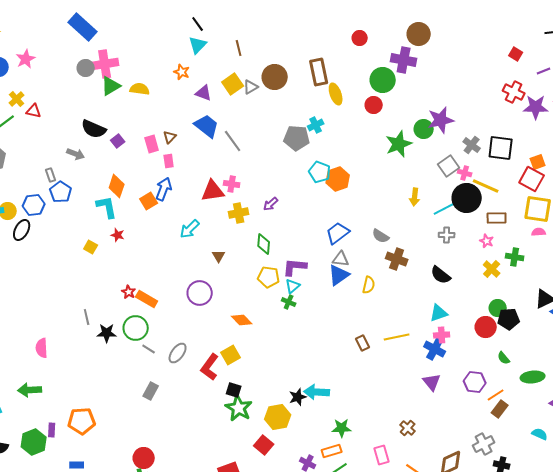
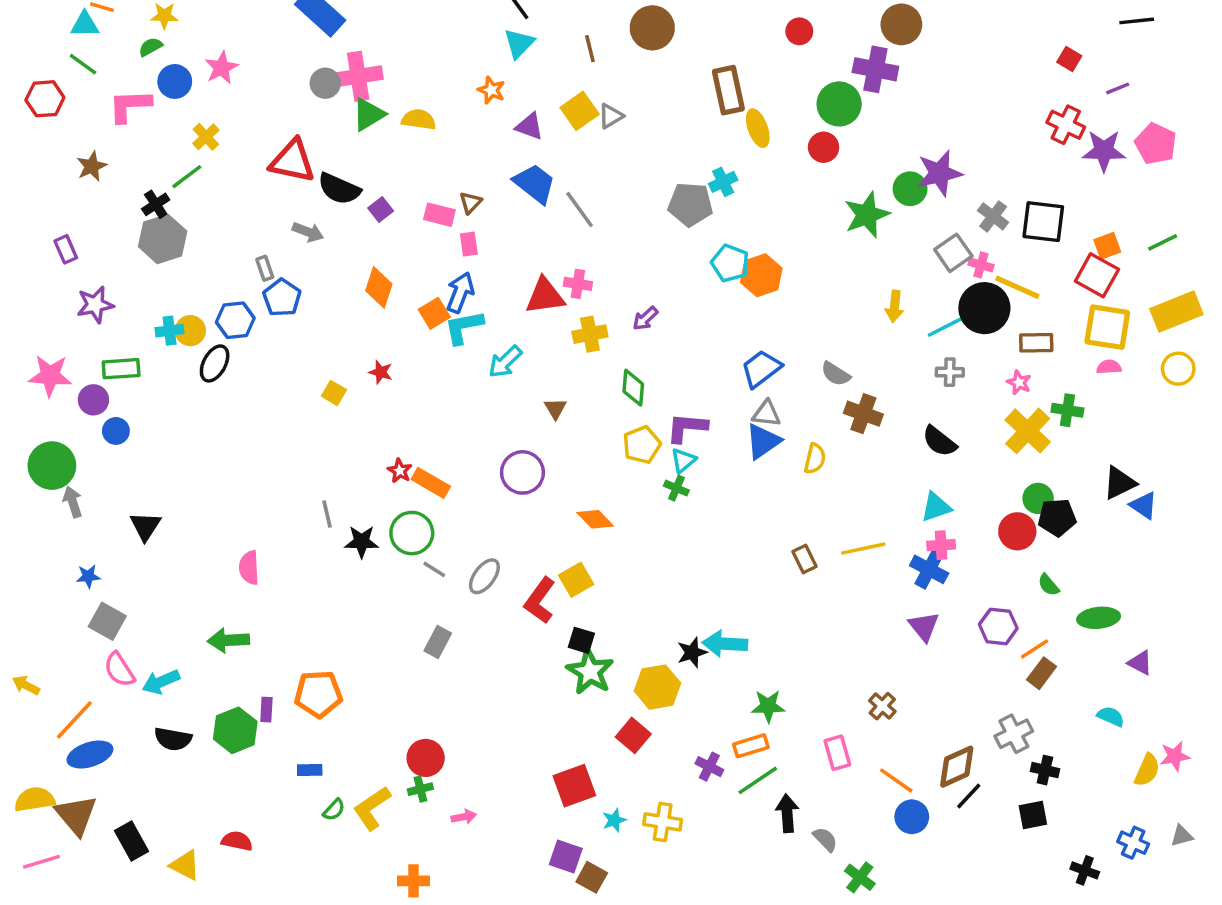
brown circle: (275, 77) -> (652, 28), moved
red triangle: (34, 111) -> (292, 161), moved, size x1.8
pink rectangle: (152, 144) -> (439, 215), turned -60
cyan L-shape: (107, 207) -> (464, 327), moved, turned -90
yellow cross: (492, 269) -> (1028, 431), size x1.5
yellow pentagon: (269, 277) -> (642, 445), turned -30

